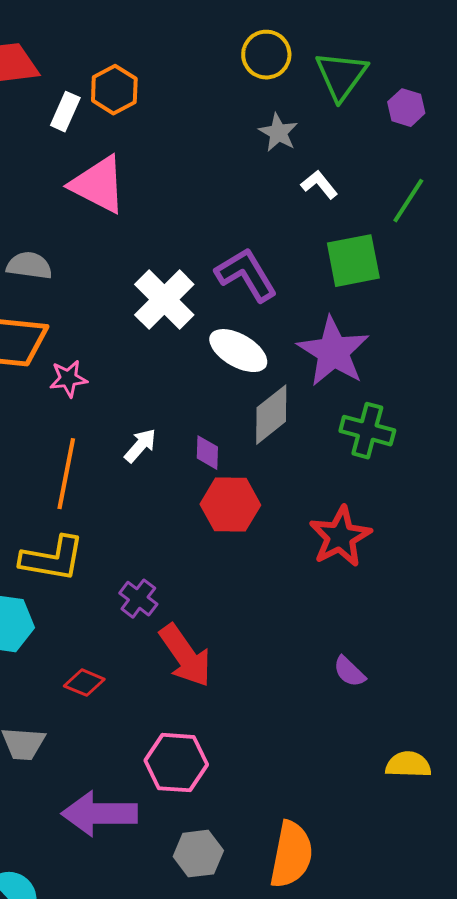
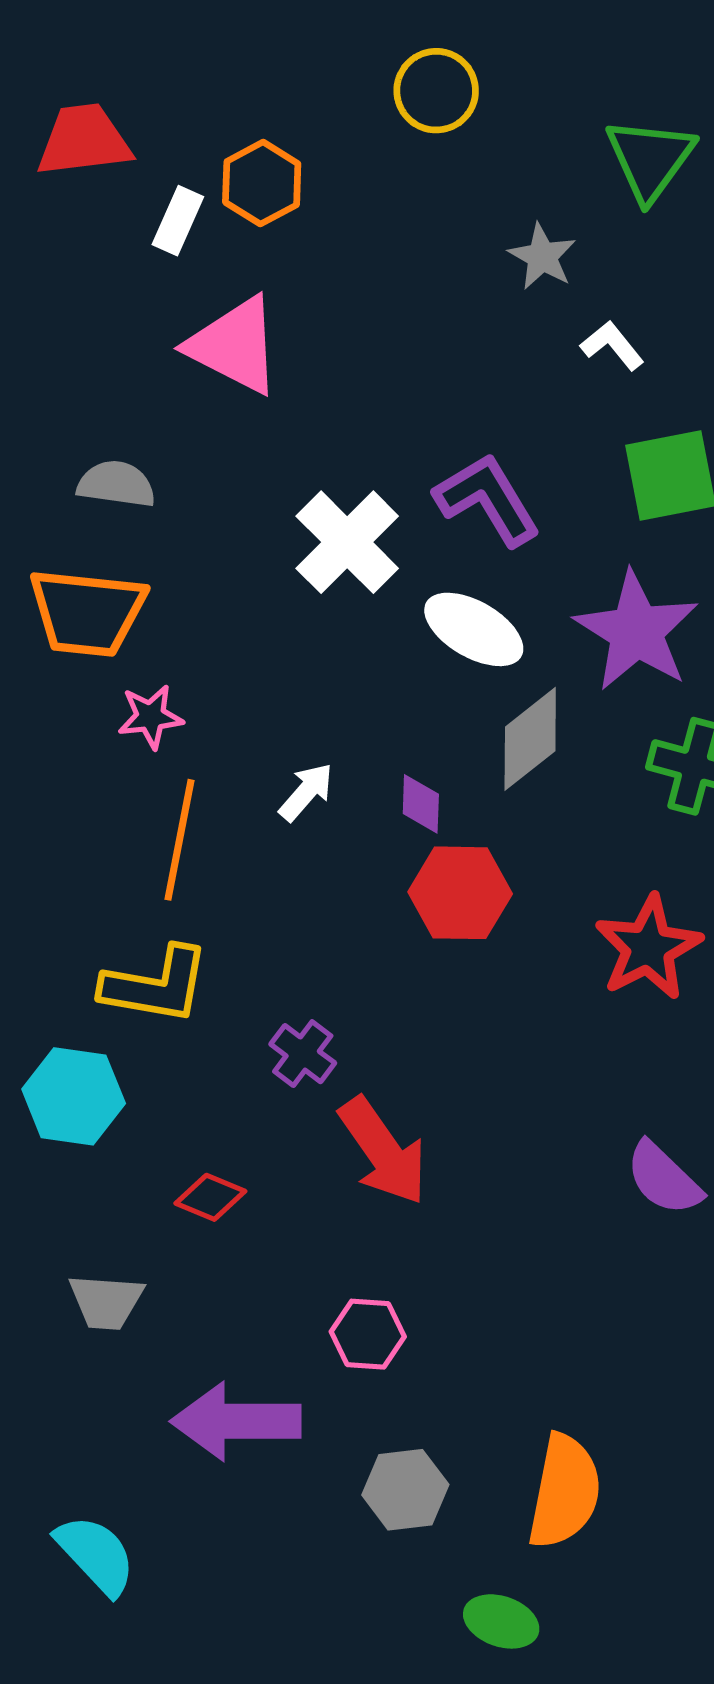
yellow circle: (266, 55) -> (436, 91), moved
pink star: (68, 379) -> (151, 717), moved
purple semicircle: (349, 672) -> (664, 1178), size x1.4
pink hexagon: (176, 763) -> (368, 1334), size x0.7

